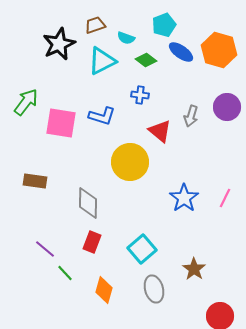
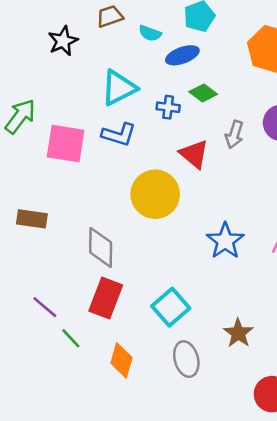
black star: (59, 44) -> (63, 41), size x0.7
blue ellipse: (181, 52) -> (182, 55), moved, turned -55
green diamond: (146, 60) -> (203, 93), moved
cyan triangle: (102, 61) -> (119, 88), moved
red rectangle: (92, 242) -> (106, 298), size x1.4

